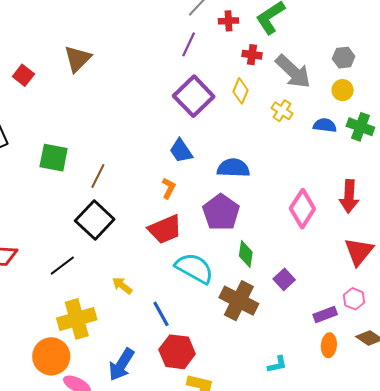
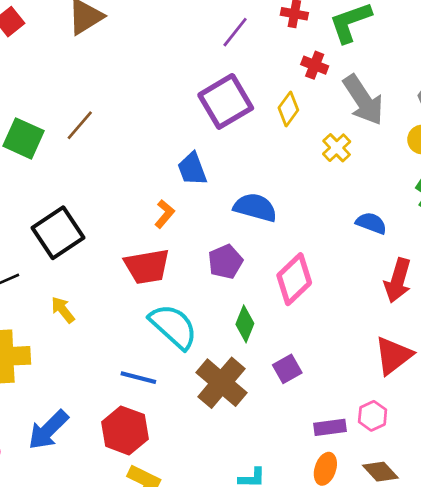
blue semicircle: (325, 125) -> (371, 223), moved
brown line: (98, 176) -> (80, 125), moved
pink diamond: (302, 209) -> (294, 279), moved
purple pentagon: (221, 212) -> (225, 262), size x0.7
yellow arrow: (122, 286) -> (63, 310), moved
blue line: (161, 314) -> (138, 378), moved, turned -60

